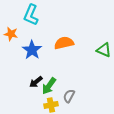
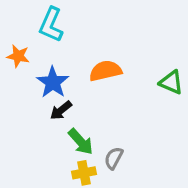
black arrow: (36, 82) -> (61, 110), moved
green arrow: (49, 86) -> (81, 142), turned -78

